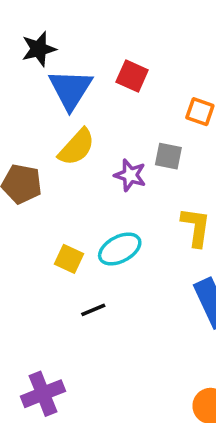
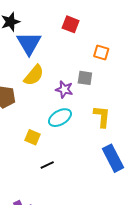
red square: (132, 76) -> (71, 24), moved
cyan ellipse: (120, 249) -> (60, 118), moved

